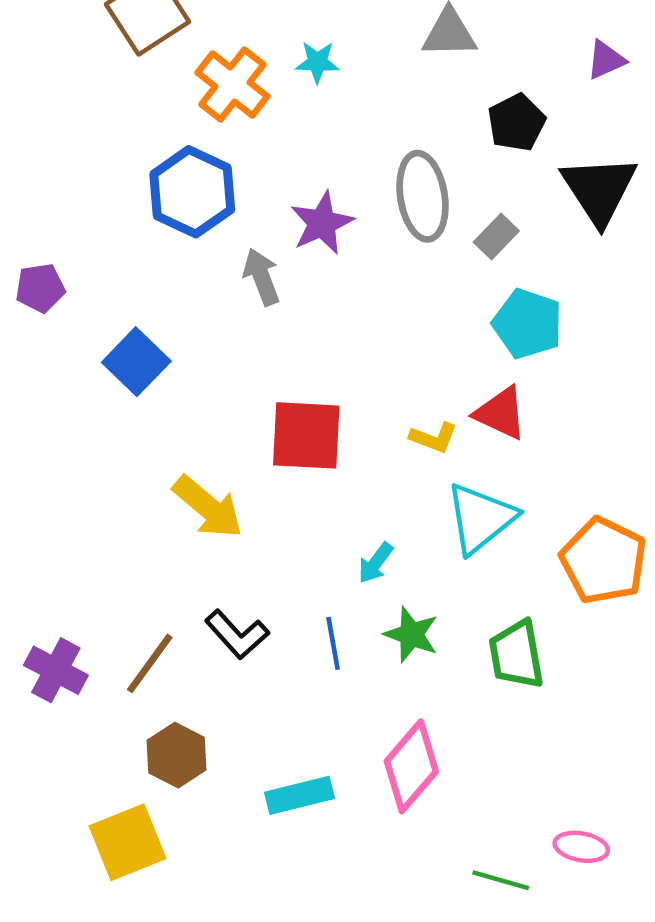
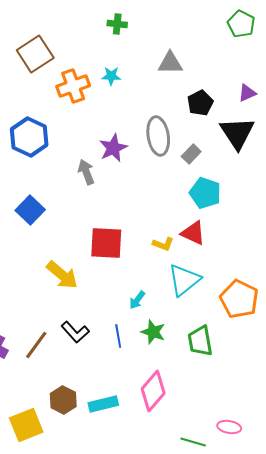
purple triangle: (606, 60) -> (247, 93), moved
orange cross: (232, 84) -> (73, 86), turned 32
blue hexagon: (192, 192) -> (29, 137), moved
brown hexagon: (177, 755) -> (63, 400), moved

